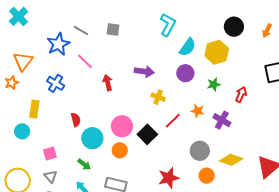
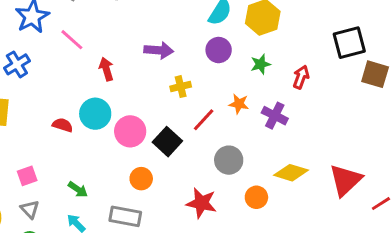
blue cross: (56, 83) -> (17, 64), moved, turned 30
yellow cross: (158, 97) -> (181, 87), turned -32
red semicircle: (76, 120) -> (63, 125), turned -56
cyan circle: (92, 138) -> (95, 114), moved
orange circle: (120, 150) -> (141, 179), moved
gray circle: (200, 151) -> (229, 160), moved
red star: (169, 178) -> (201, 203), turned 30

